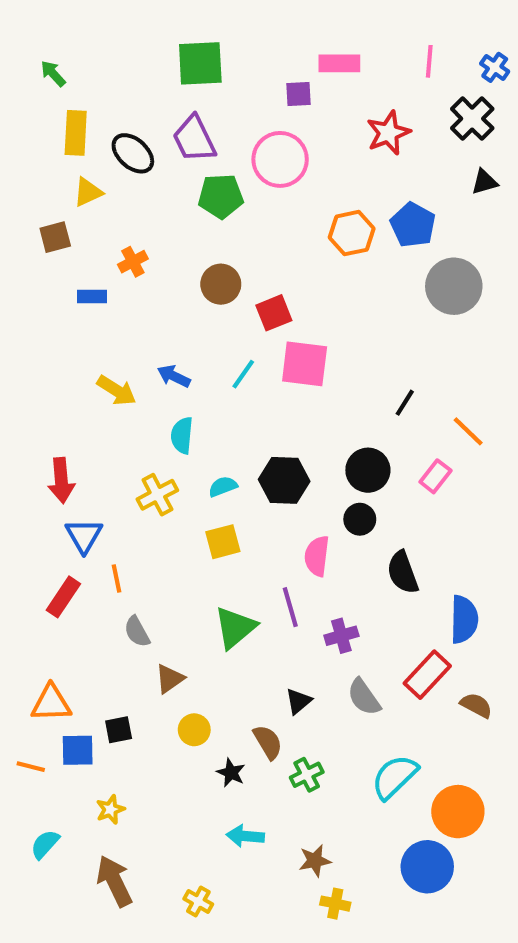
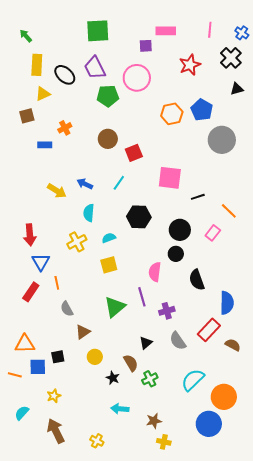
pink square: (305, 364) -> (170, 178), moved
black line: (405, 403) -> (198, 197), turned 40
black hexagon: (284, 480) -> (139, 217), moved

